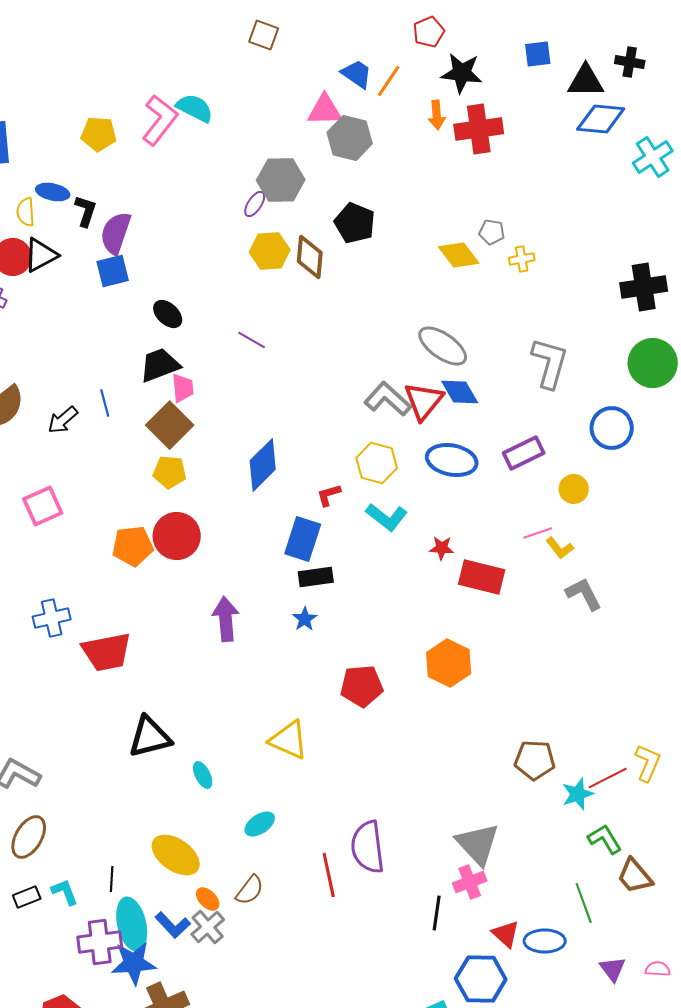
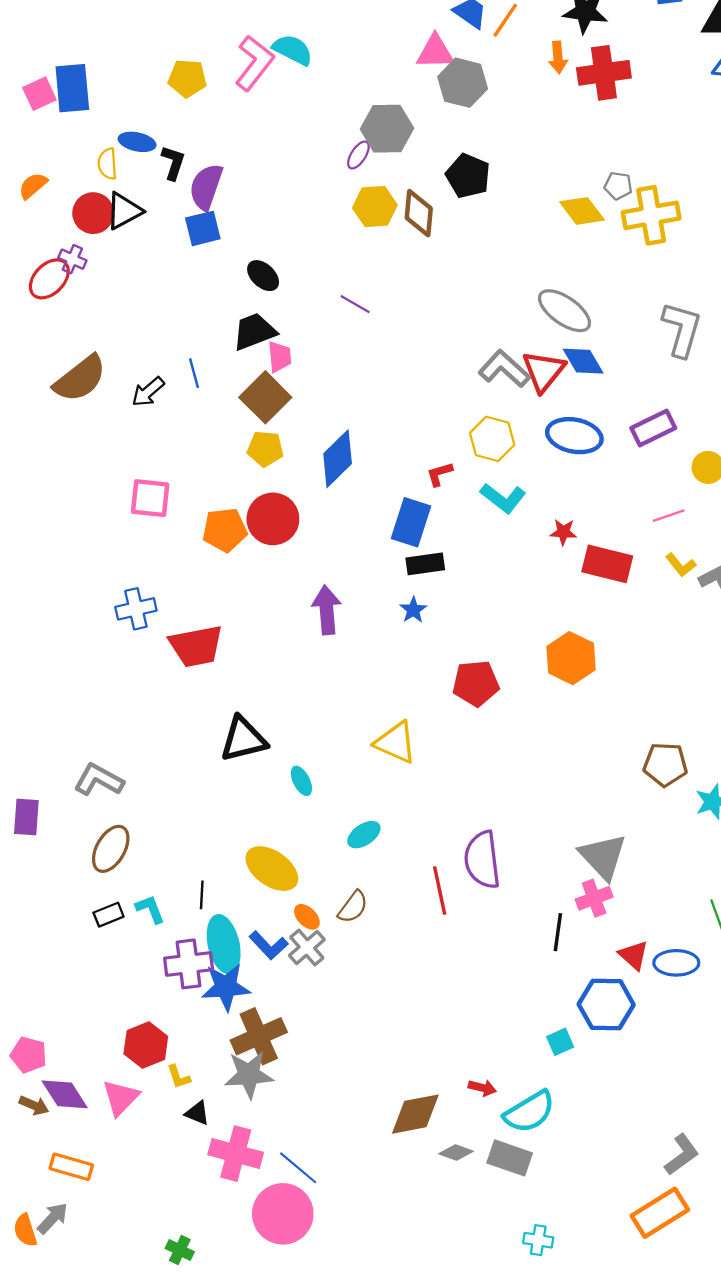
yellow cross: (522, 259) -> (651, 215), size x2.0
blue diamond: (263, 465) -> (338, 459), moved
pink square: (43, 506) -> (150, 498), moved, turned 30
yellow L-shape: (560, 548) -> (681, 565), moved

